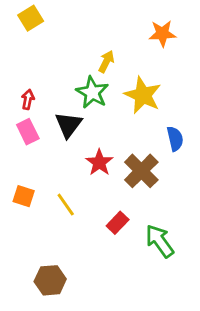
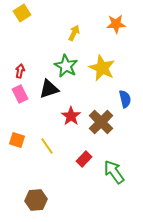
yellow arrow: (106, 62) -> (74, 33), moved
black triangle: (68, 125) -> (49, 89), turned 35

